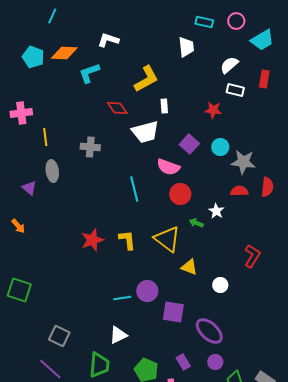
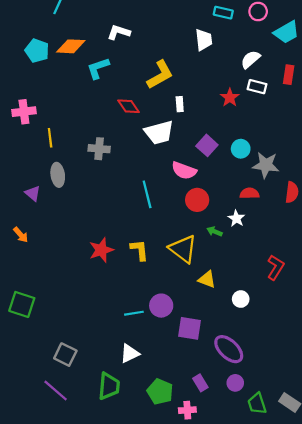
red star: (213, 110) -> (230, 98), moved, turned 30
red semicircle: (239, 191) -> (249, 193), moved

